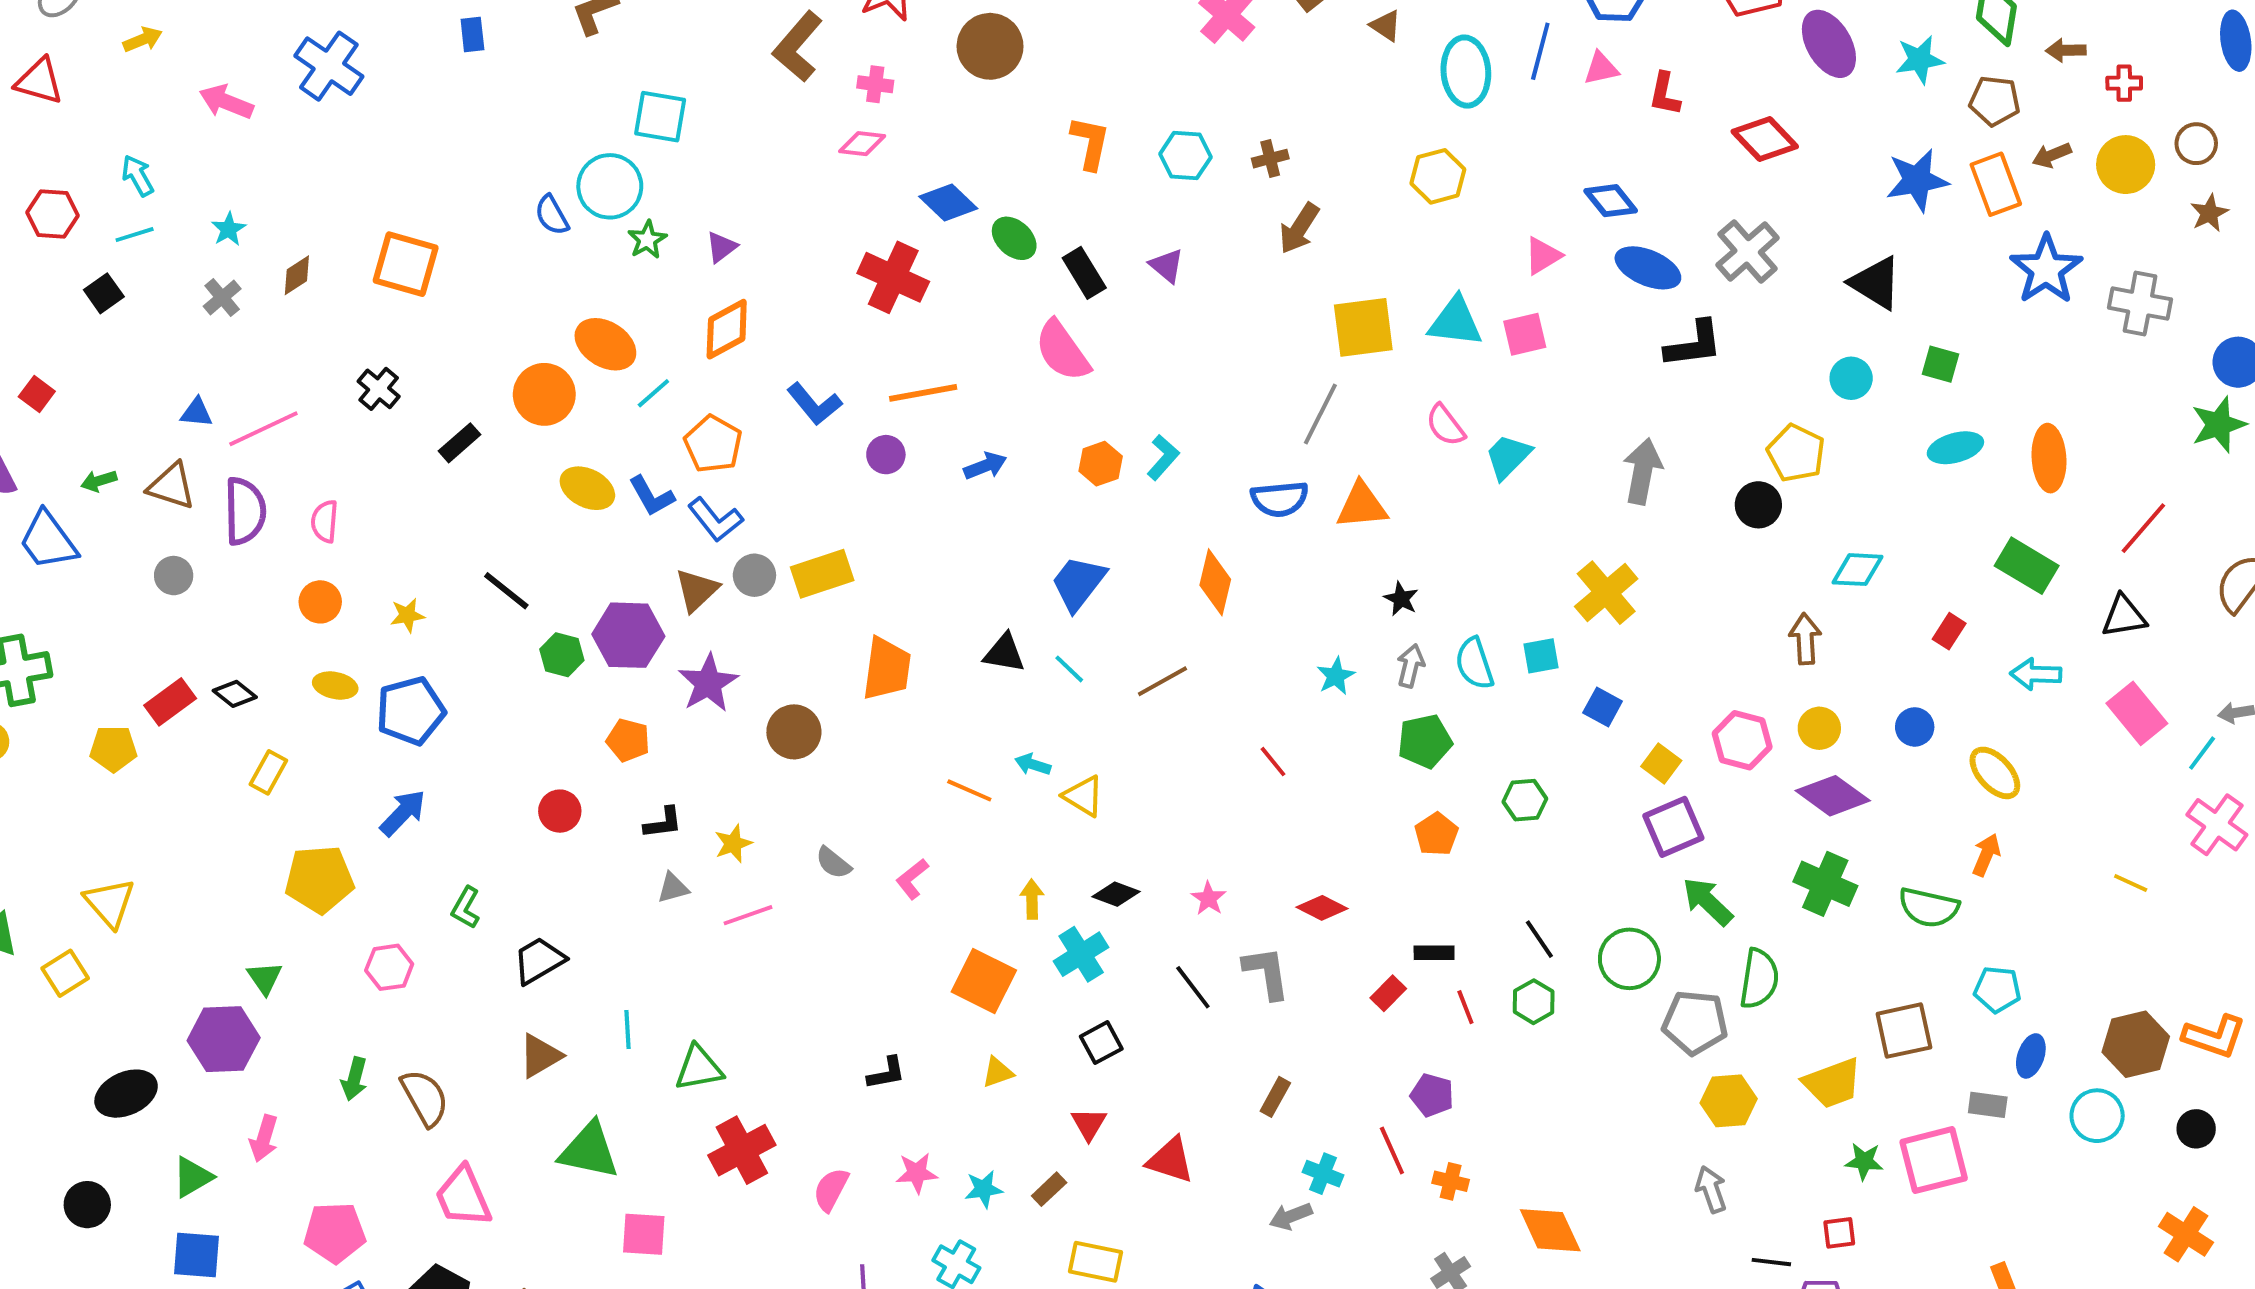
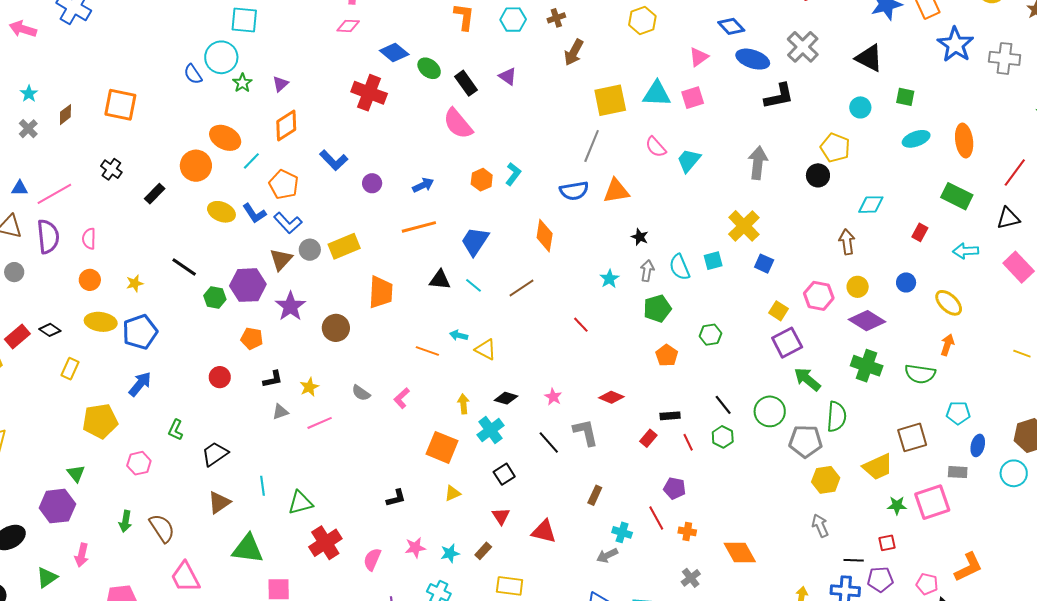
orange line: (923, 393) -> (419, 227), moved
yellow ellipse: (335, 685) -> (101, 322), size x1.4
blue square: (1603, 707) -> (764, 264), moved

